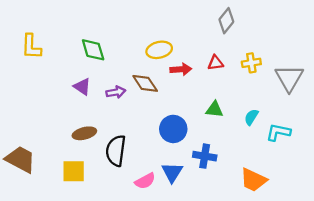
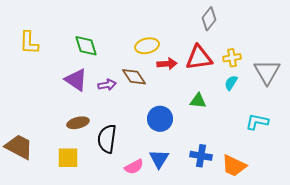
red triangle: (216, 63) -> (199, 58), size x1.8
purple triangle: (82, 87) -> (76, 80), size x1.4
cyan semicircle: (251, 117) -> (231, 83), moved
blue cross: (205, 156) -> (201, 156), moved

